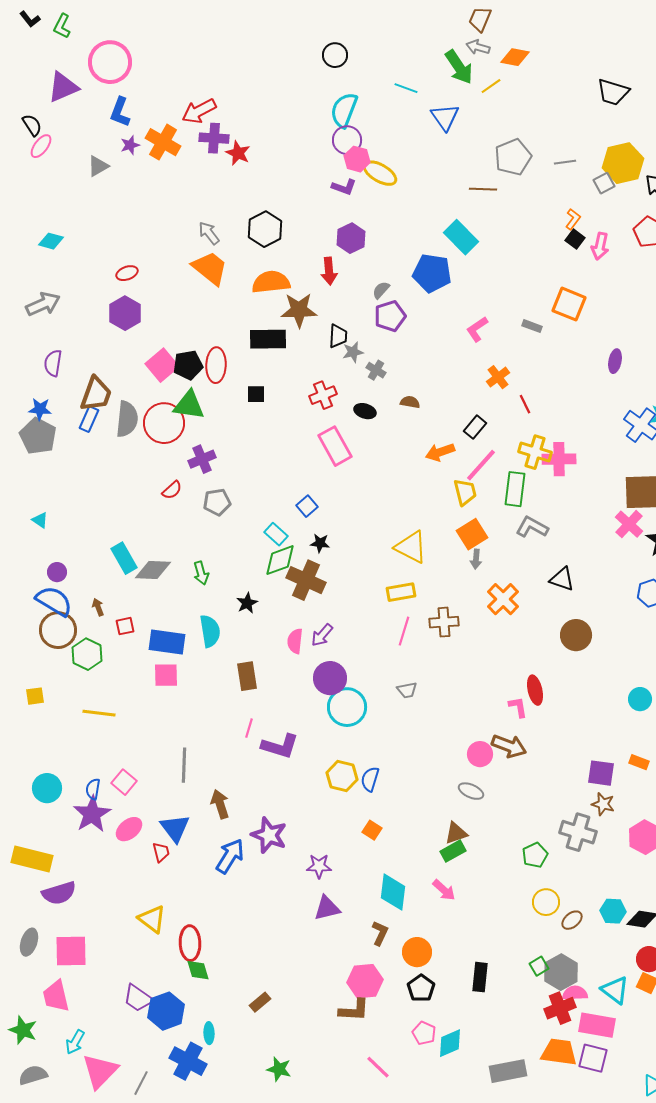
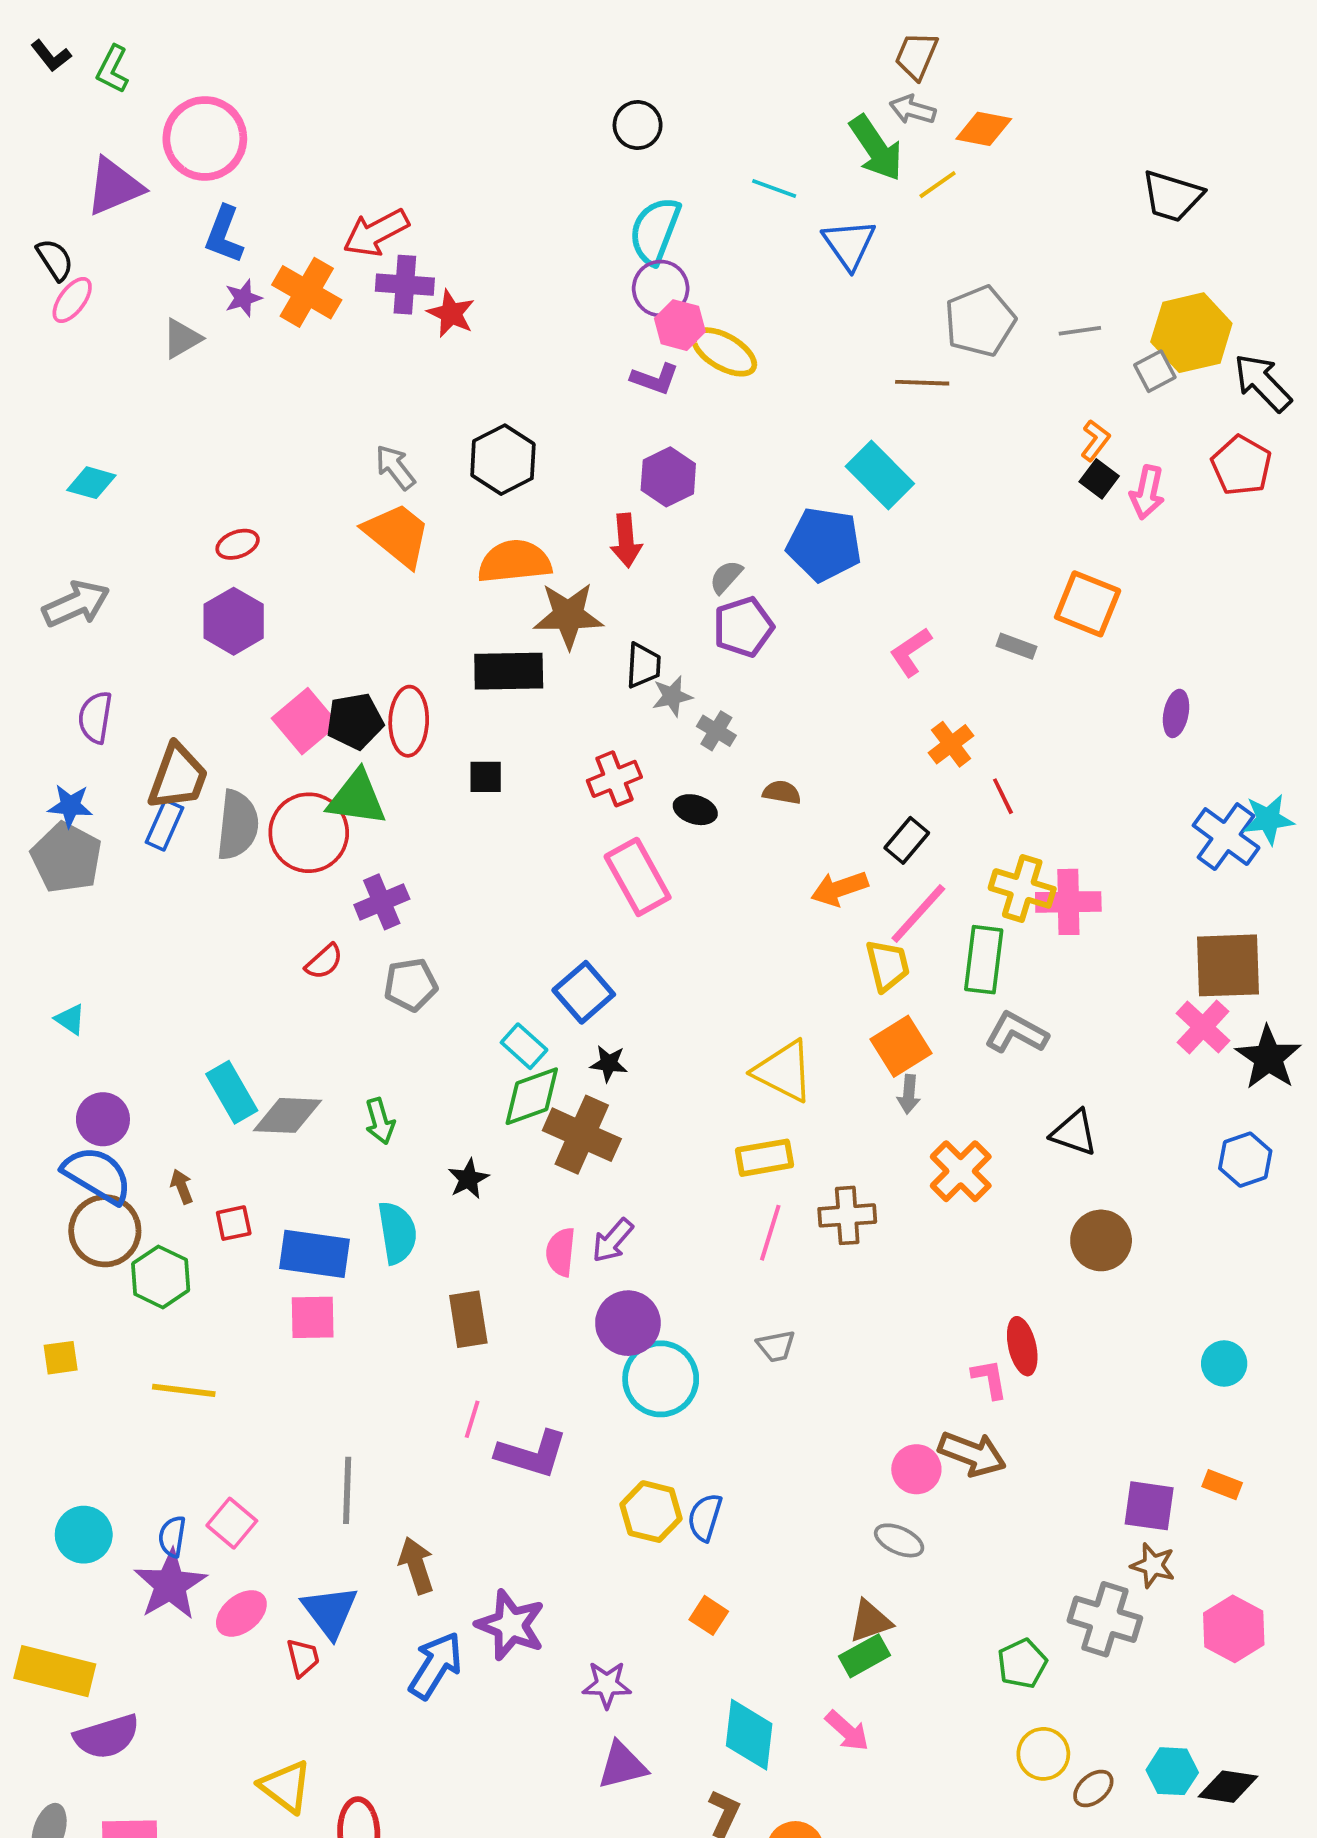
blue square: (307, 506) -> (584, 992), size x1.4
purple circle: (57, 572) -> (103, 1119), size x1.4

